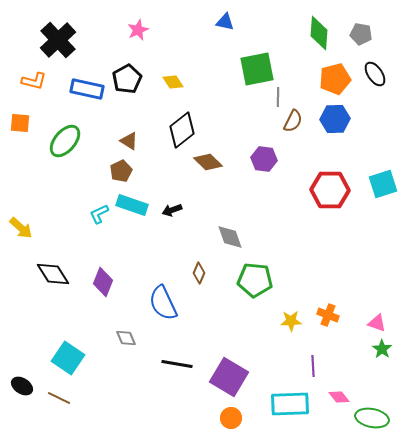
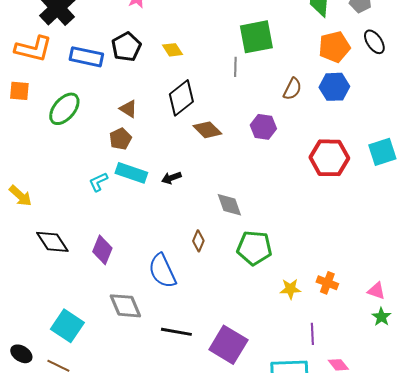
orange L-shape: (34, 81) -> (33, 49), size x1.5
gray line: (278, 97) -> (235, 67), moved
gray diamond: (126, 338) -> (125, 306), size x1.6

